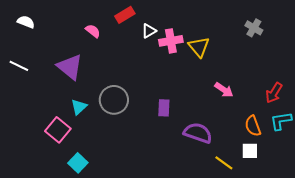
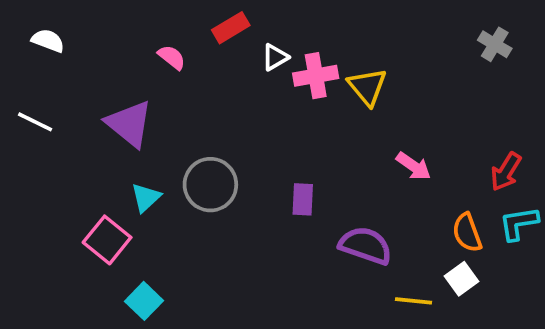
gray cross: (254, 28) -> (495, 44), moved
white square: (250, 151) -> (461, 279), turned -36
yellow line: (224, 163) -> (413, 301), turned -30

